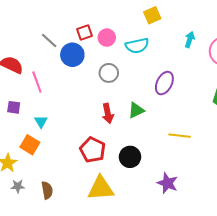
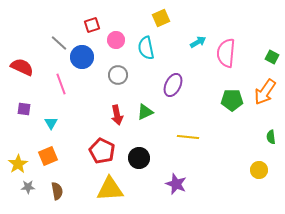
red square: (84, 32) -> (92, 25), moved
cyan arrow: (190, 40) -> (198, 42), turned 42
cyan semicircle: (137, 46) -> (146, 48), turned 90
pink line: (37, 82) -> (61, 84), moved
orange square: (30, 145) -> (48, 156), moved, turned 36

